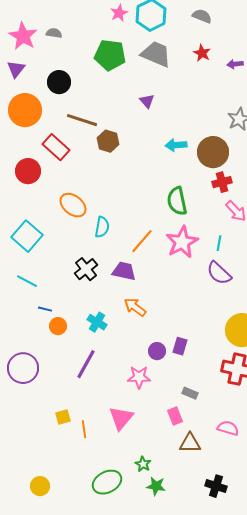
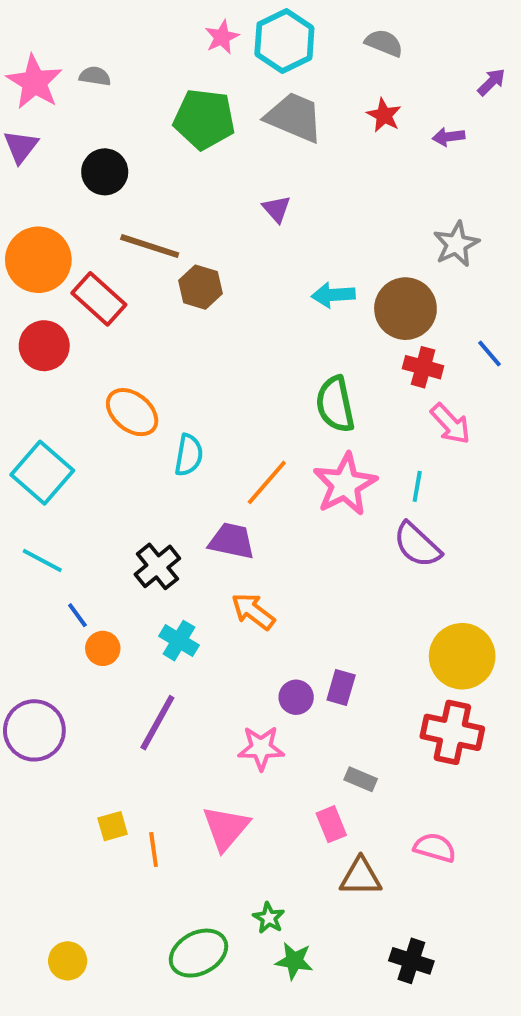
orange circle: (25, 110) -> (38, 260), moved
red cross: (222, 182) -> (423, 367), turned 30
black cross: (86, 269) -> (157, 566), moved
blue line: (45, 309) -> (77, 615), turned 40

